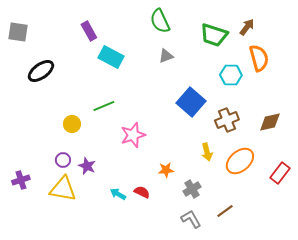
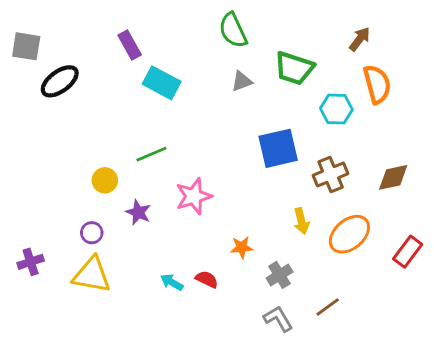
green trapezoid: (214, 35) -> (294, 68), moved
black ellipse: (41, 71) -> (60, 81), moved
blue square: (191, 102) -> (278, 148), turned 36
purple star: (87, 166) -> (138, 212), moved

